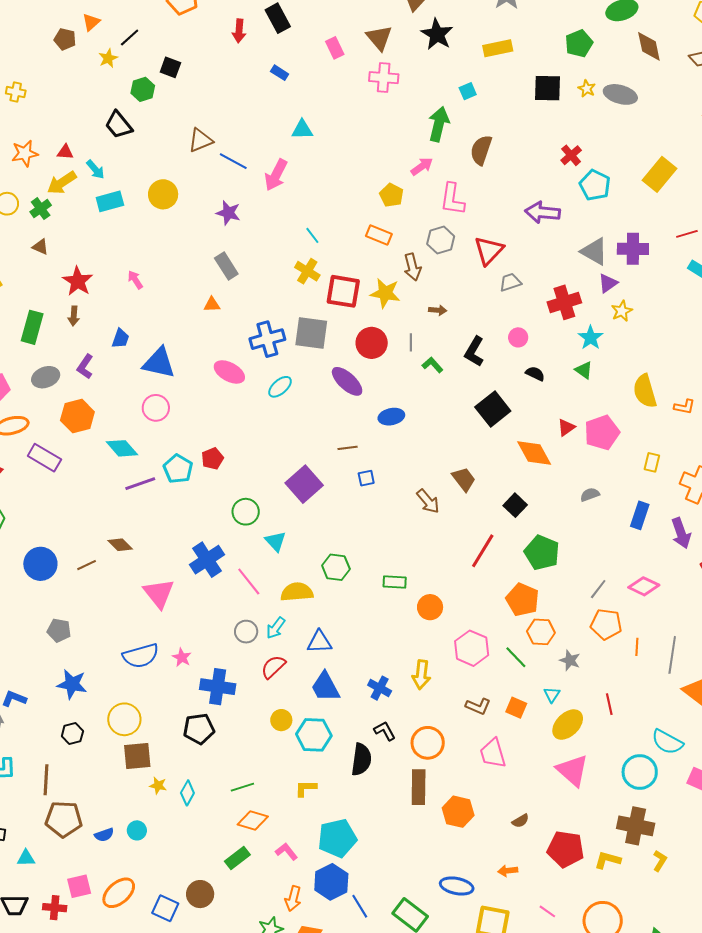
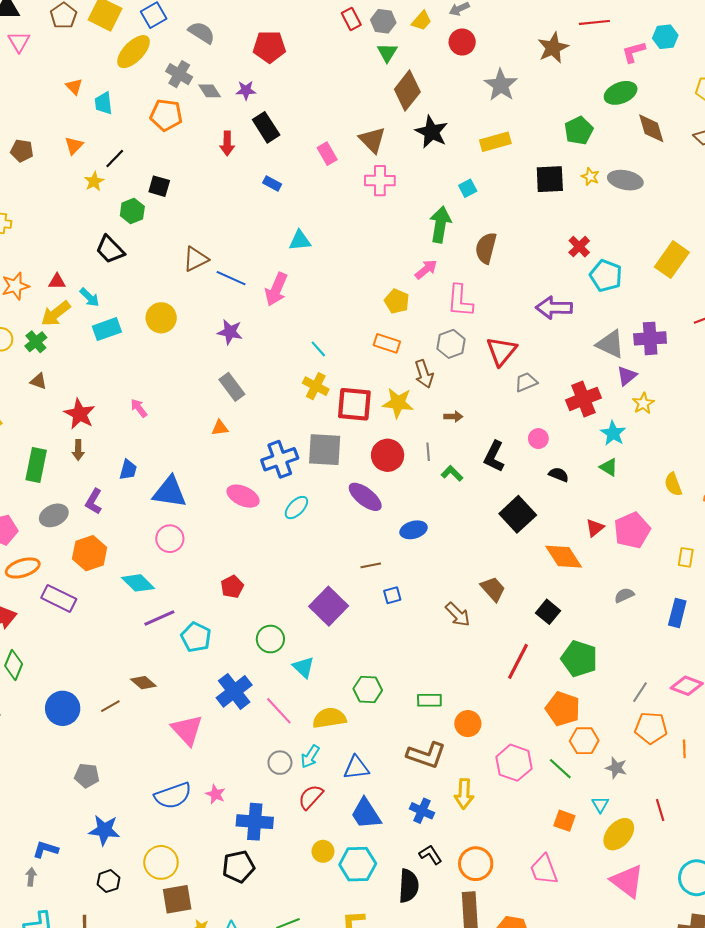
brown pentagon: (65, 39) -> (22, 151), moved
yellow semicircle: (645, 391) -> (673, 484), size x0.7
cyan pentagon: (178, 469) -> (196, 637), moved
brown L-shape: (478, 706) -> (426, 755), moved, size x1.5

